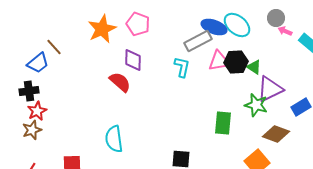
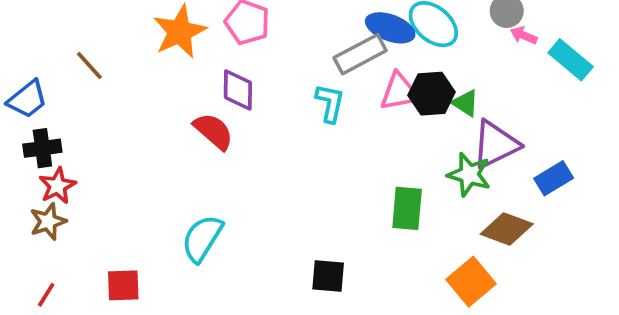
blue trapezoid: (38, 63) -> (27, 99), moved
cyan semicircle: (114, 139) -> (202, 238), turned 40

